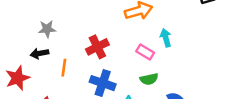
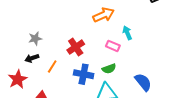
orange line: (64, 68) -> (52, 66), turned 32
green semicircle: (149, 79) -> (109, 69), moved

